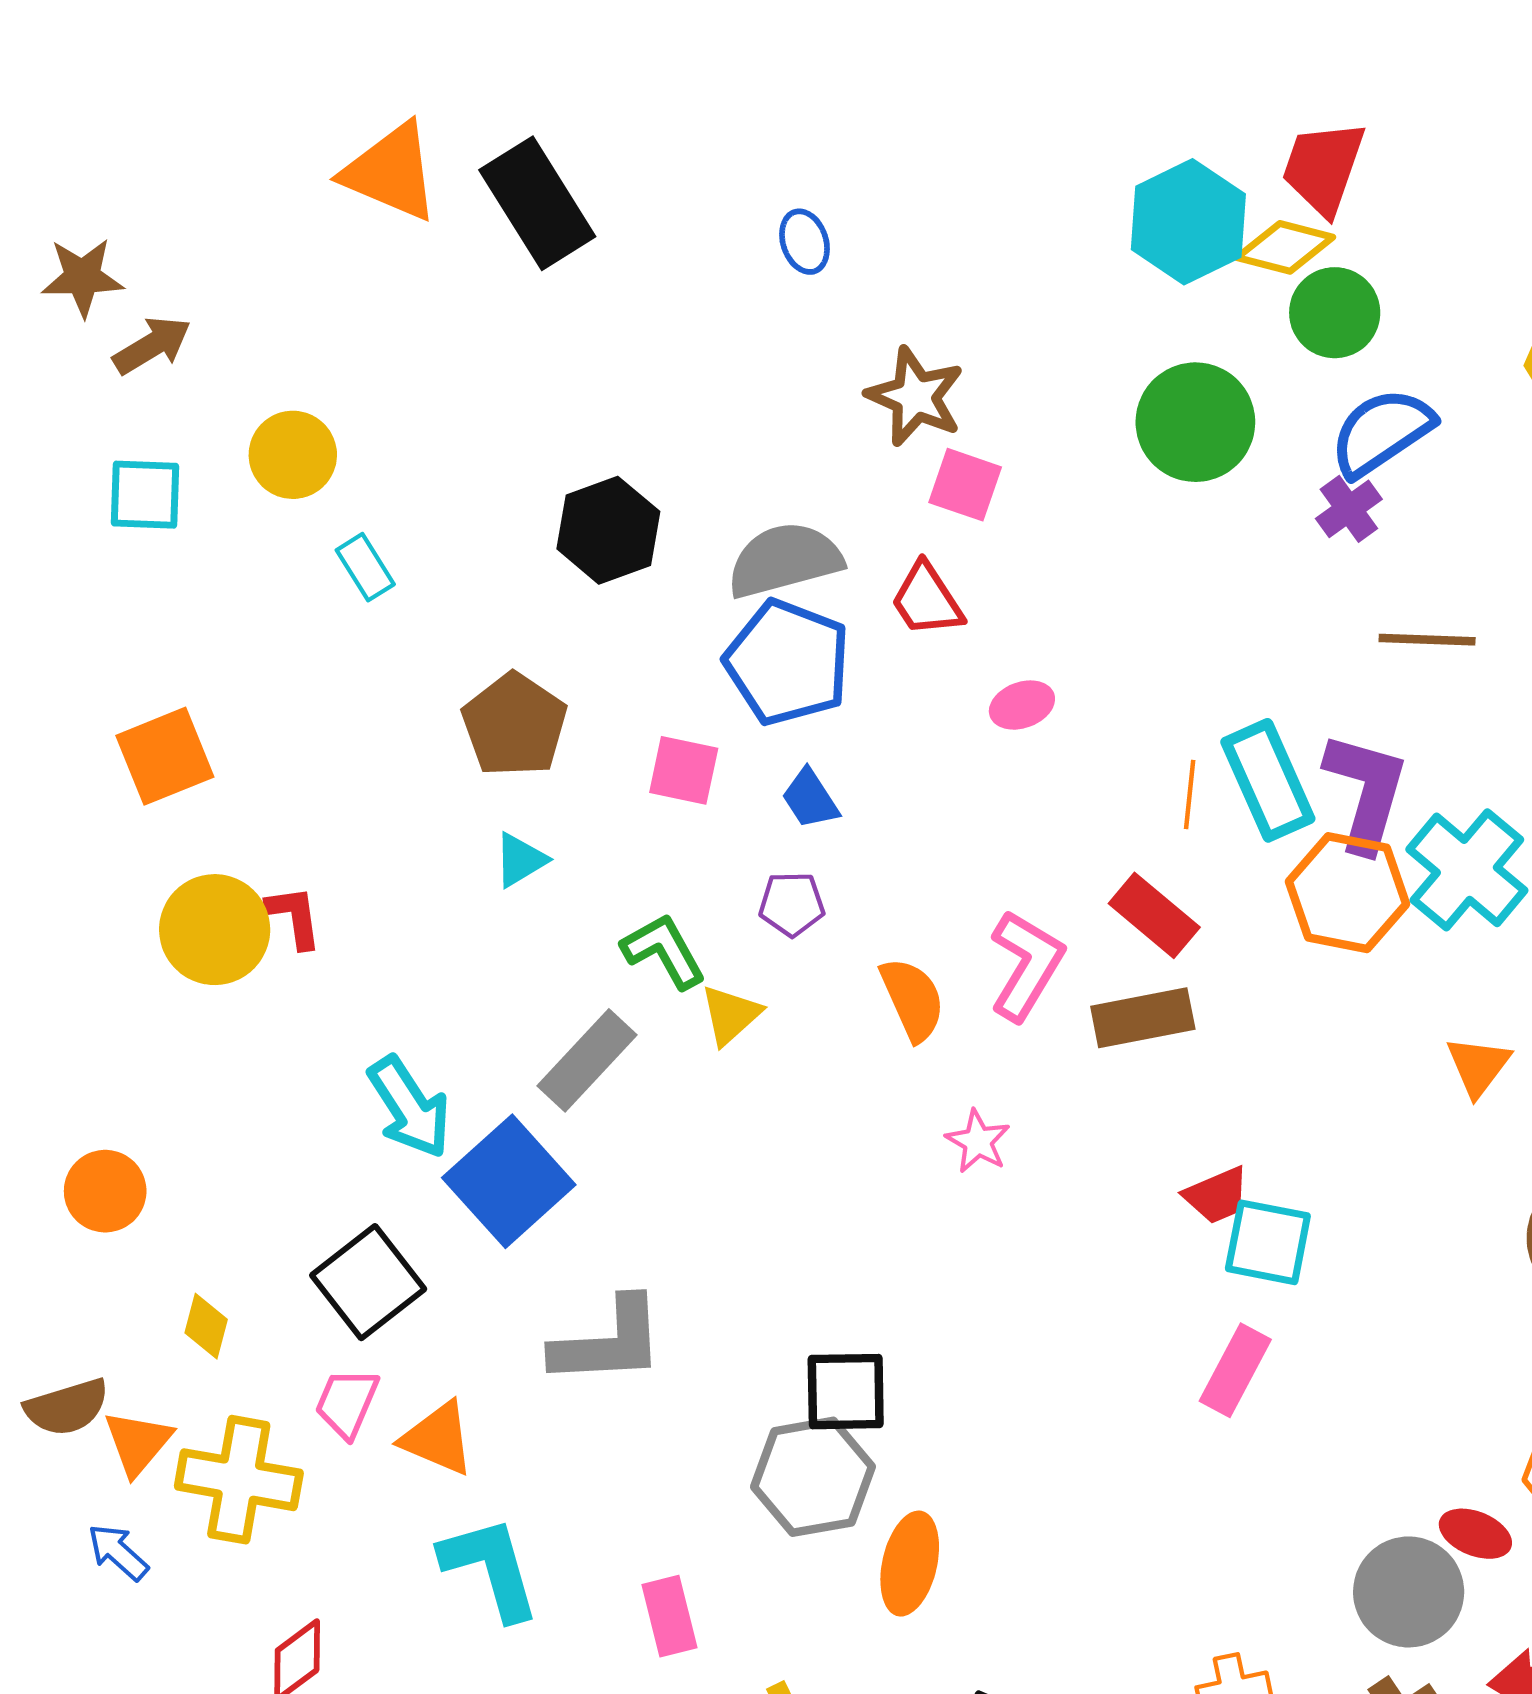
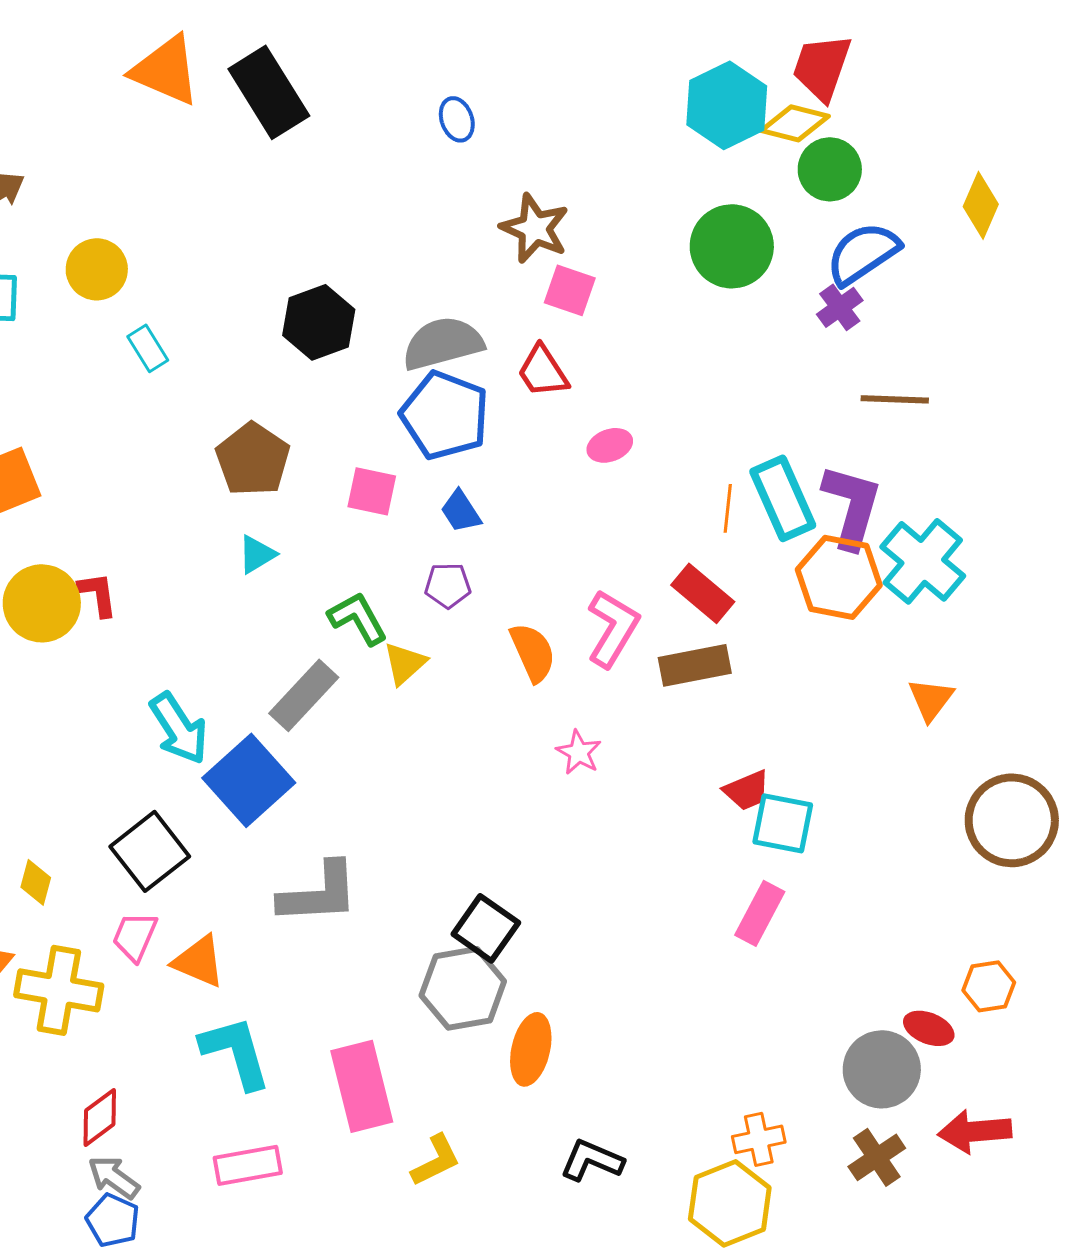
black square: (846, 1392) -> (486, 928), turned 36
pink rectangle: (669, 1616) -> (362, 1086), size x1.6

